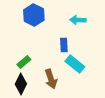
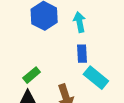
cyan arrow: (78, 20) -> (80, 22), moved, turned 77

